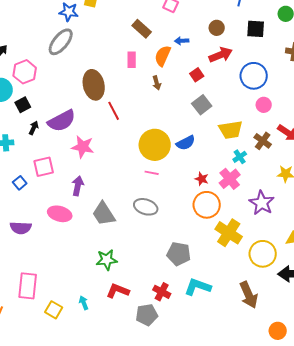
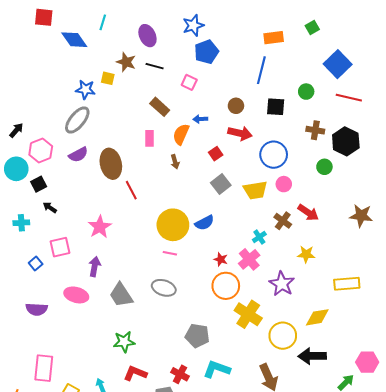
red arrow: (221, 55) -> (240, 133), turned 35
purple semicircle: (62, 121) -> (78, 155), moved, size x0.7
black arrow: (34, 128) -> (50, 207), turned -80
yellow trapezoid: (231, 130) -> (255, 190), moved
pink star: (83, 147) -> (100, 227), turned 30

